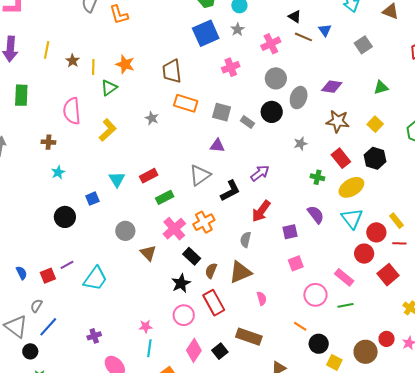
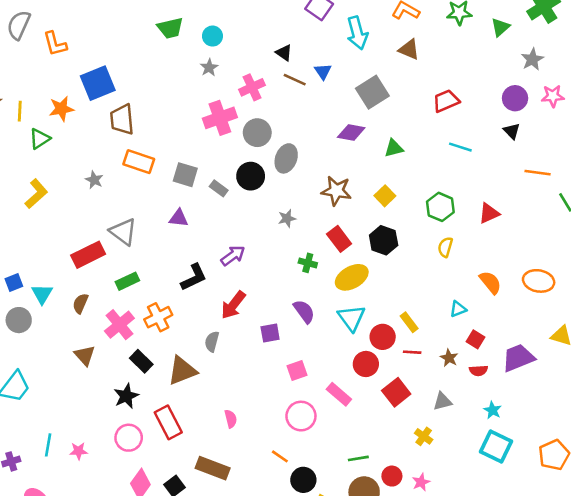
blue square: (206, 33) -> (98, 83), moved
gray square: (363, 45) -> (372, 92), size x1.4
orange star: (125, 64) -> (61, 109), turned -30
pink cross: (231, 67) -> (220, 118), moved, size x1.4
purple diamond: (332, 87) -> (351, 132), moved
gray triangle: (200, 175) -> (123, 232), moved, turned -50
red rectangle: (149, 176) -> (88, 255), size x1.4
cyan triangle: (117, 179) -> (42, 294), moved
green rectangle: (165, 197) -> (127, 281), moved
gray circle: (125, 231) -> (19, 320), moved
pink square: (296, 263) -> (297, 371), moved
brown semicircle: (211, 271) -> (80, 303), moved
brown triangle: (240, 272) -> (182, 371), moved
green line: (345, 305) -> (358, 458), moved
cyan line: (149, 348) -> (48, 445), moved

